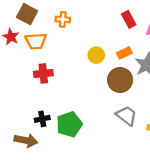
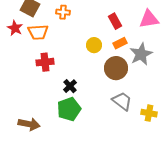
red rectangle: (129, 19) -> (115, 21), moved
black cross: (42, 119) -> (70, 86), moved, turned -32

